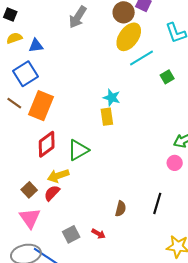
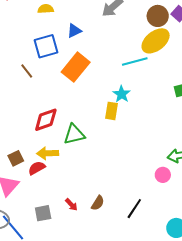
blue triangle: (36, 46) -> (74, 31), moved, turned -35
cyan line: (141, 58) -> (135, 61), moved
orange rectangle: (41, 106) -> (76, 67), moved
red arrow: (98, 234) -> (71, 205), moved

